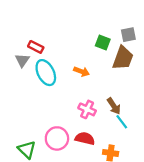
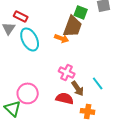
brown trapezoid: (123, 58) -> (73, 26), moved
brown arrow: (114, 106) -> (78, 88), moved
pink circle: (57, 138) -> (28, 93), moved

